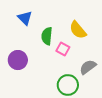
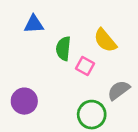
blue triangle: (25, 18) -> (34, 24), turned -49
purple circle: (18, 60) -> (24, 101), moved

